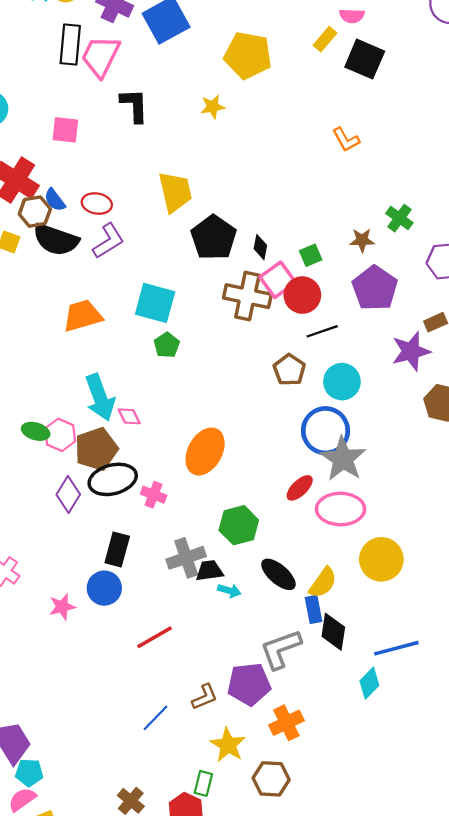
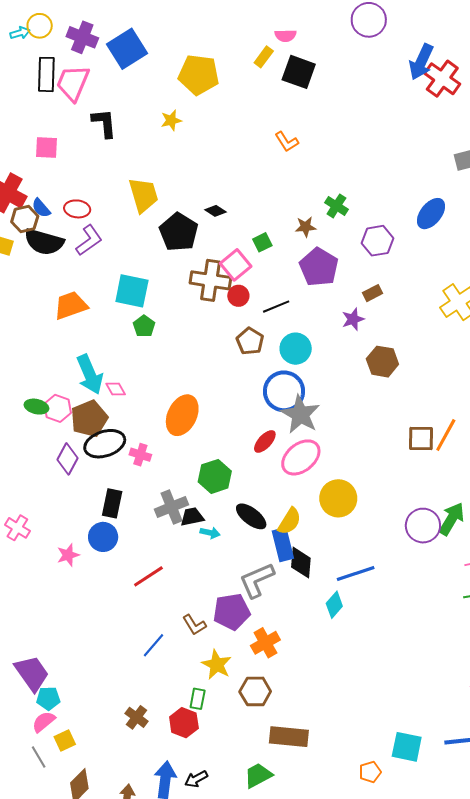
black diamond: (260, 247) -> (216, 211), moved, turned -65
red circle: (302, 295) -> (238, 296), moved, size x0.7
purple star: (411, 351) -> (353, 319), size x0.7
pink ellipse: (341, 509) -> (301, 457), turned -36
blue rectangle: (313, 609) -> (283, 545), size x1.4
brown L-shape: (205, 697) -> (194, 625), turned 85

